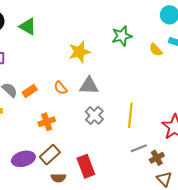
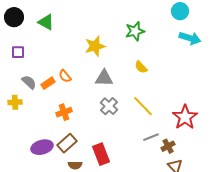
yellow semicircle: (156, 50) -> (141, 67), moved
orange semicircle: (60, 88) -> (65, 76), moved
yellow line: (130, 115) -> (143, 106), turned -50

